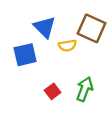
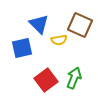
red square: (53, 91) -> (46, 80), size x1.6

